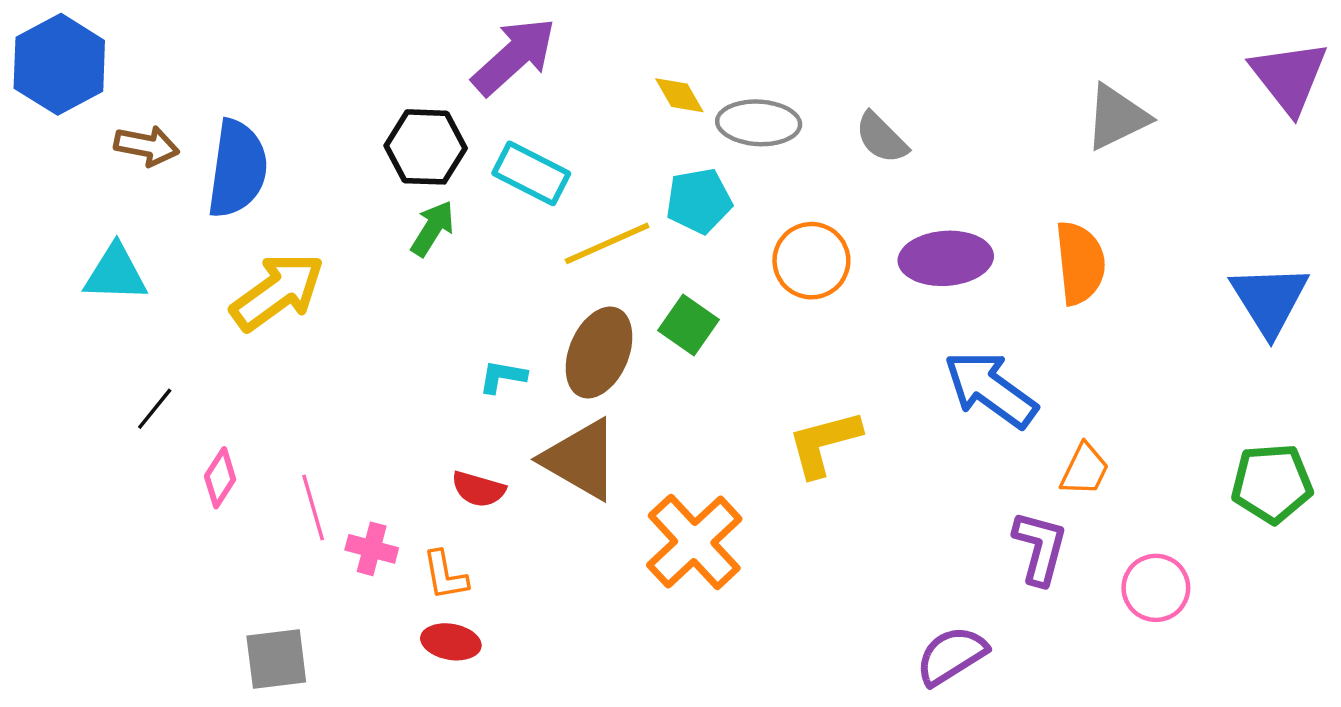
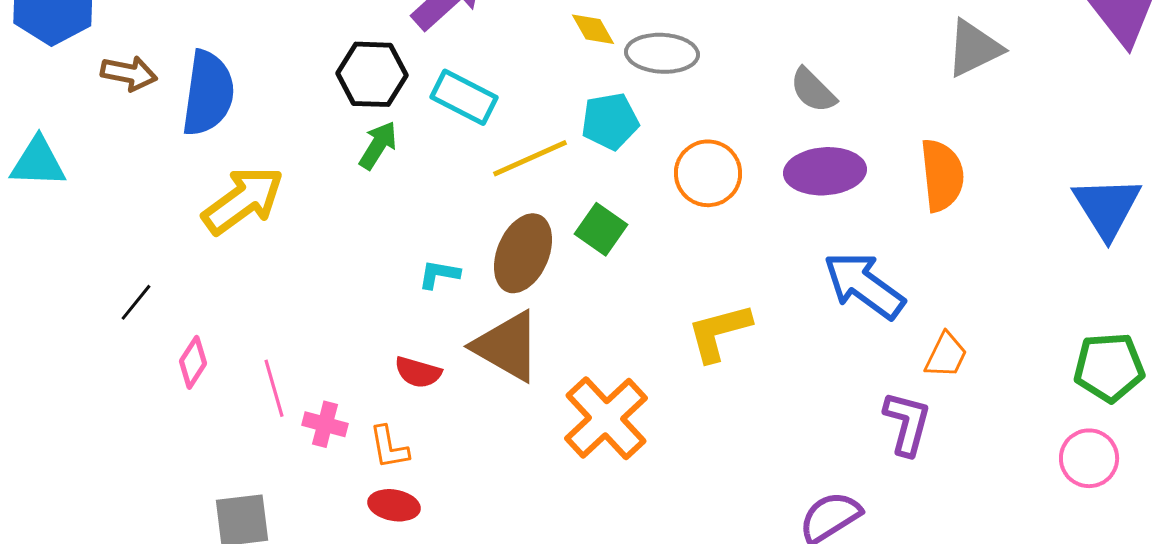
gray semicircle: (881, 138) -> (813, 90), moved
cyan triangle: (116, 273) -> (38, 162), moved
pink circle: (1156, 588) -> (1089, 458), moved

